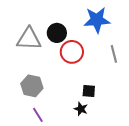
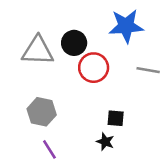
gray line: (114, 54) -> (148, 70), turned -66

